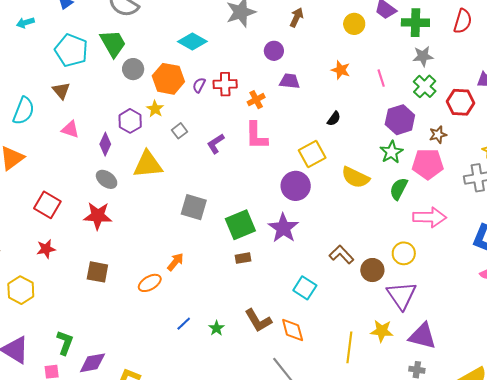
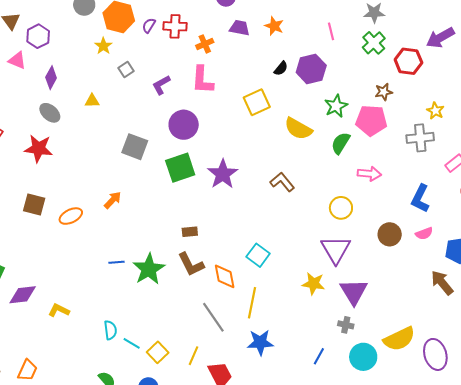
orange star: (341, 70) -> (274, 26), moved
purple hexagon: (400, 120) -> (311, 69), moved
purple hexagon: (130, 121) -> (38, 36), moved
yellow triangle: (148, 164) -> (92, 101), size x0.5
purple circle: (296, 186) -> (184, 125), moved
pink arrow: (430, 217) -> (369, 174), size x0.7
brown L-shape: (341, 255) -> (282, 182), moved
brown rectangle: (243, 258) -> (190, 232), moved
brown circle: (372, 270) -> (390, 234), moved
orange ellipse: (150, 283) -> (71, 216), moved
cyan square: (305, 288) -> (258, 255), moved
blue line: (184, 324) -> (116, 262), turned 35
green star: (216, 328) -> (149, 269), size x2.0
purple triangle: (422, 336) -> (354, 292), turned 40
yellow line: (349, 347) -> (252, 303), moved

